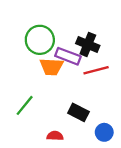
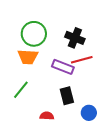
purple rectangle: (68, 56) -> (63, 67), moved
orange trapezoid: (52, 67) -> (28, 57), moved
black rectangle: (78, 112) -> (67, 96), turned 48

